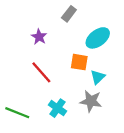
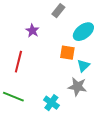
red line: (41, 72) -> (18, 62), moved, turned 55
cyan cross: (57, 108) -> (51, 103), moved

